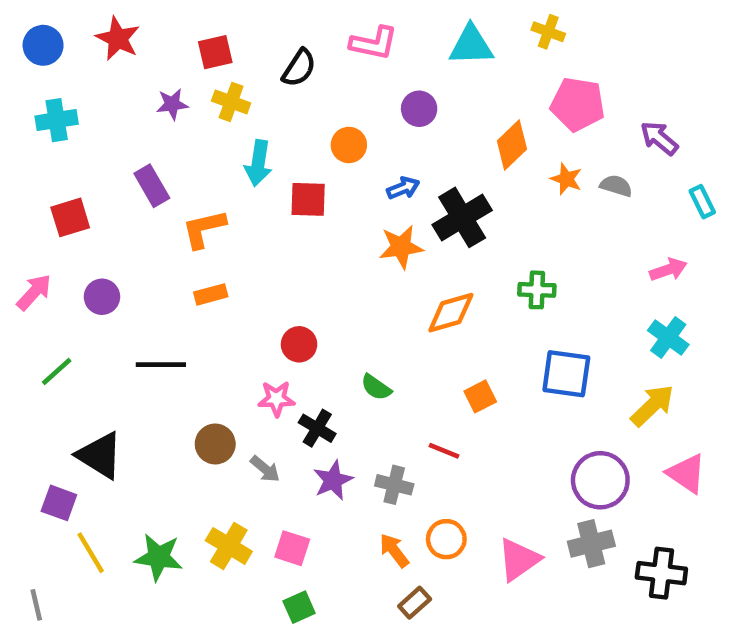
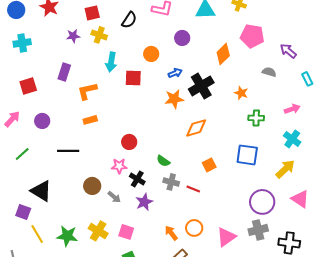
orange star: (566, 179) -> (241, 93), moved
purple rectangle: (152, 186) -> (64, 72), turned 48
green cross: (537, 290) -> (256, 118), moved
gray cross: (394, 485) -> (171, 182), moved

